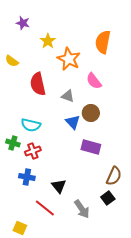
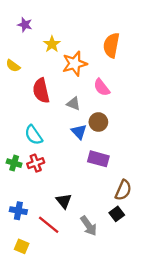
orange star: (69, 59) -> (75, 64), turned 30
cyan semicircle: (31, 125) -> (34, 135), turned 42
green cross: (13, 143) -> (14, 163), moved
blue cross: (27, 177) -> (18, 211), moved

